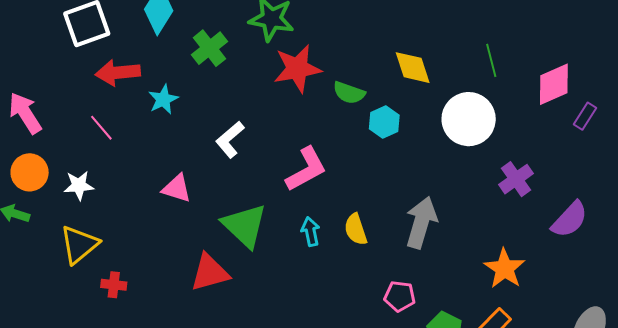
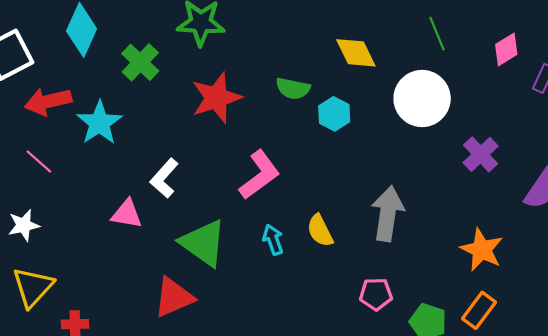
red star: (297, 69) -> (216, 98), moved
pink diamond: (554, 84) -> (506, 49), size x0.7
cyan star: (163, 99) -> (99, 123), size x1.4
white L-shape: (230, 140) -> (164, 178), moved

